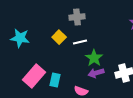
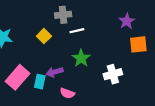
white line: (80, 42) -> (77, 31), moved
purple arrow: (96, 73) -> (55, 72), moved

